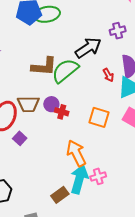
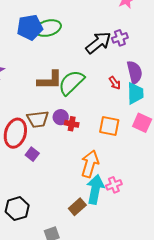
black arrow: (88, 48) -> (98, 43), moved
orange arrow: (76, 153) -> (90, 164), turned 48

